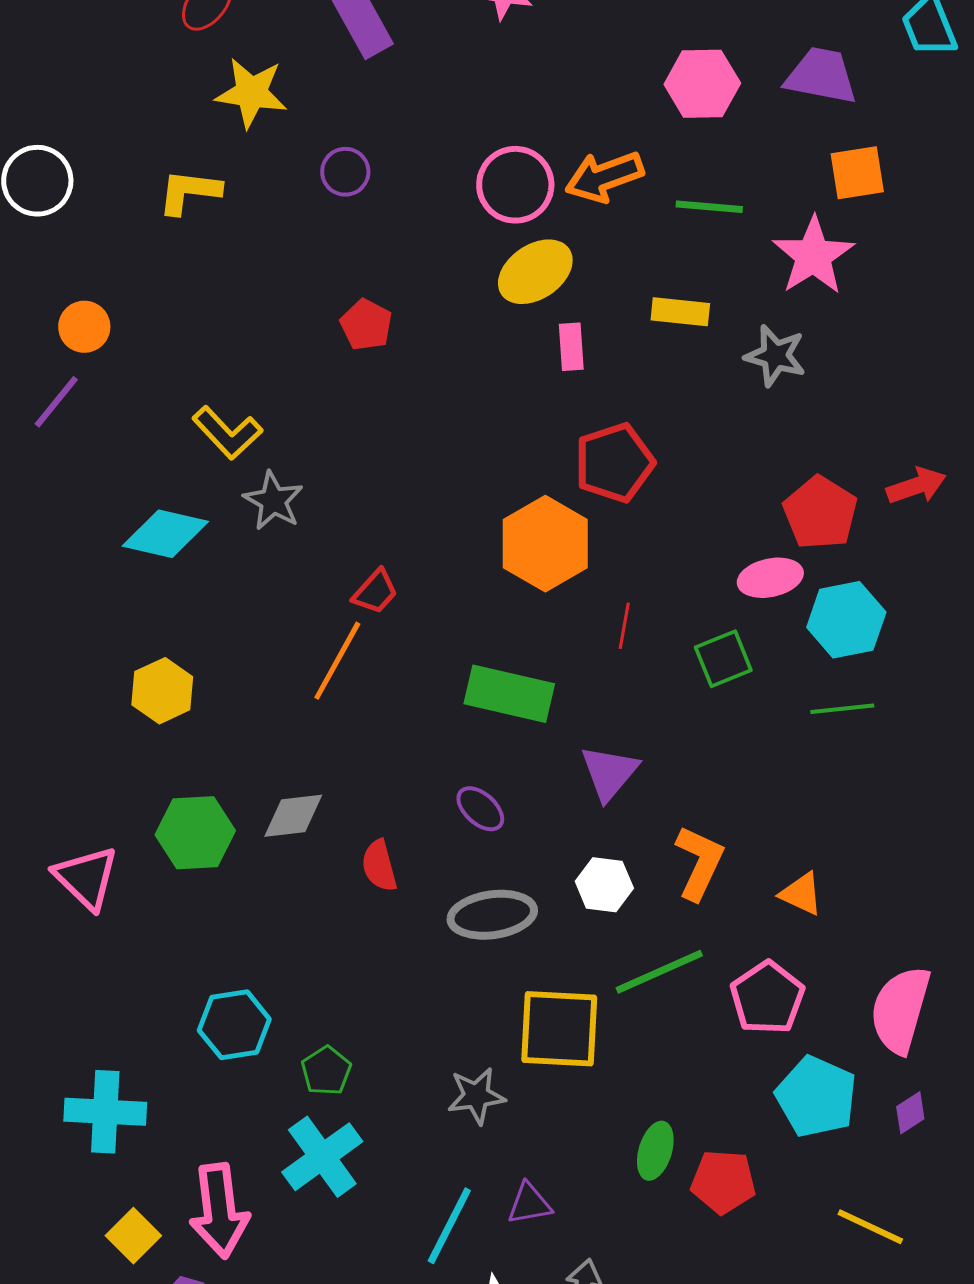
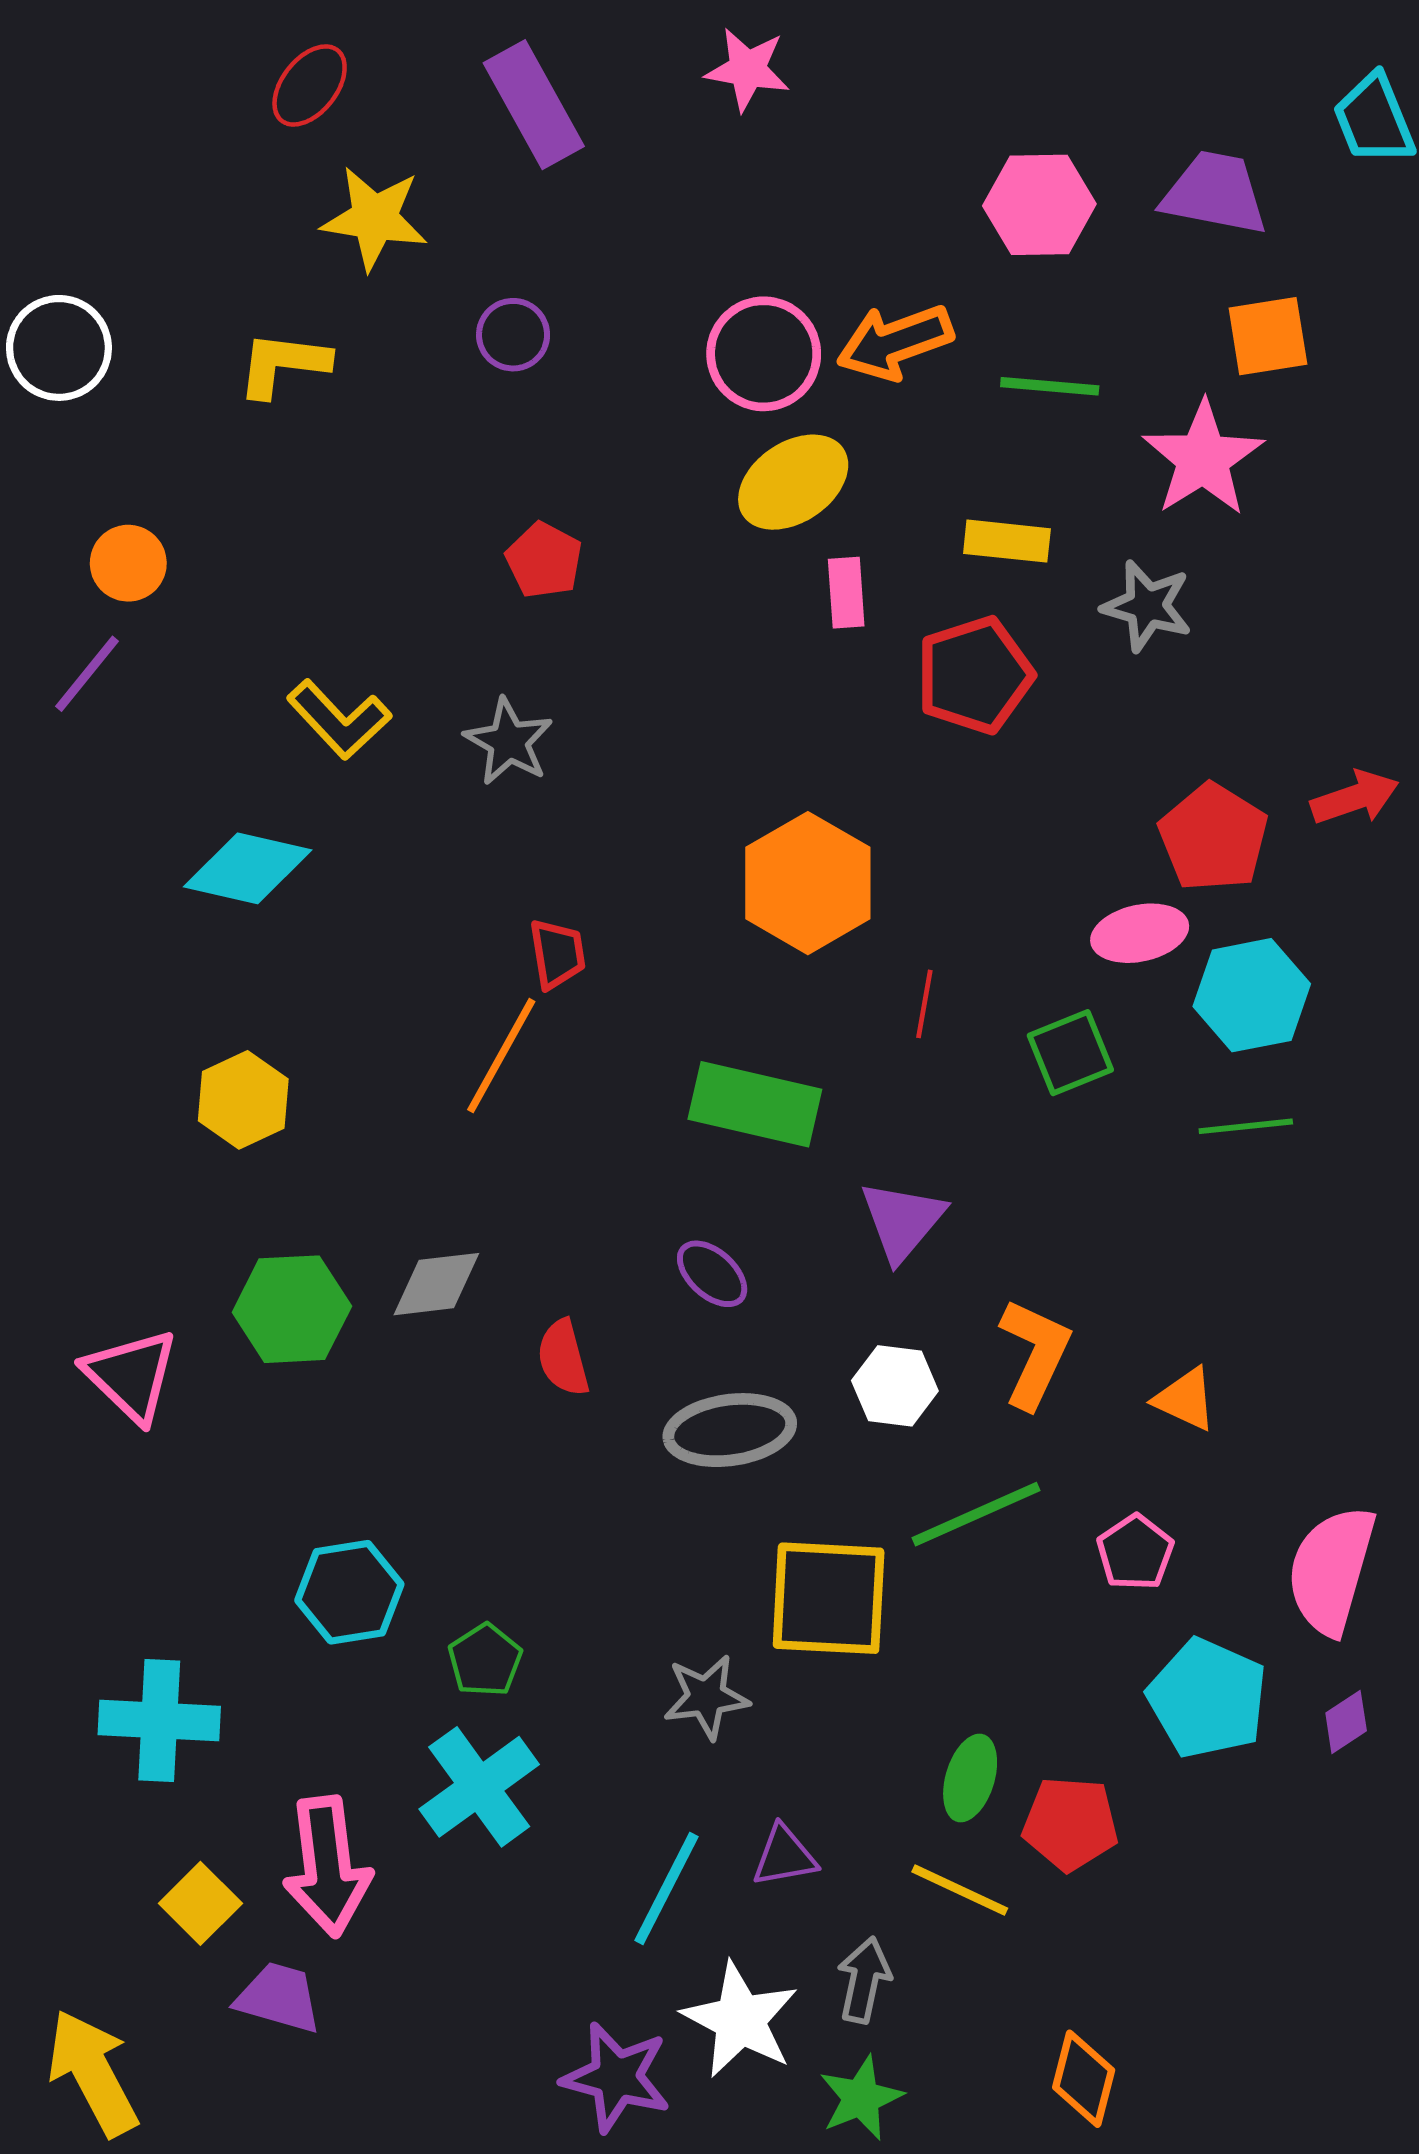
red pentagon: (614, 463) -> (975, 675), moved
gray star: (273, 501) -> (509, 742), moved
red trapezoid: (375, 592) -> (557, 954), turned -51
pink pentagon: (767, 998) -> (1135, 1552), size x0.7
yellow line: (870, 1227) -> (960, 1890), moved

